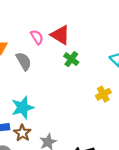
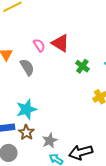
green cross: (71, 59) -> (82, 66), moved

